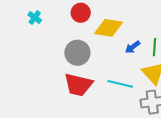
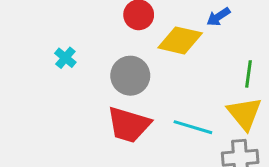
cyan cross: (35, 17) -> (65, 58), moved
blue arrow: (132, 47) -> (218, 17), moved

